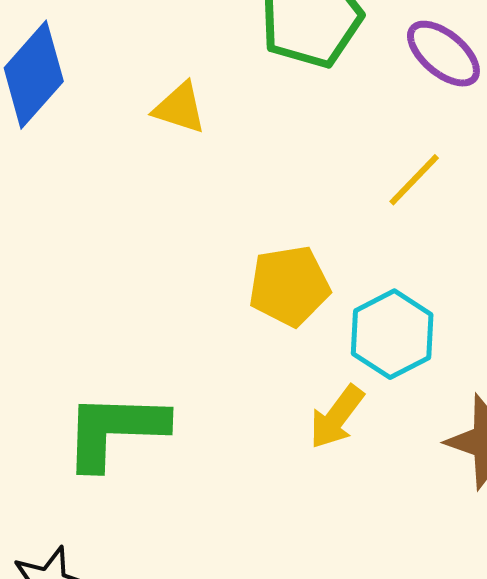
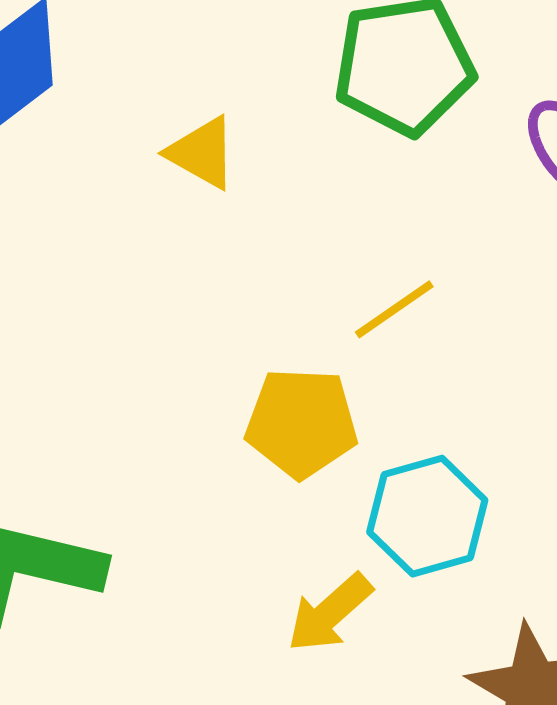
yellow line: (414, 180) -> (394, 309), moved

